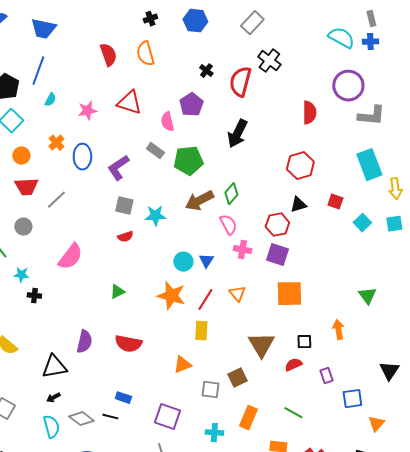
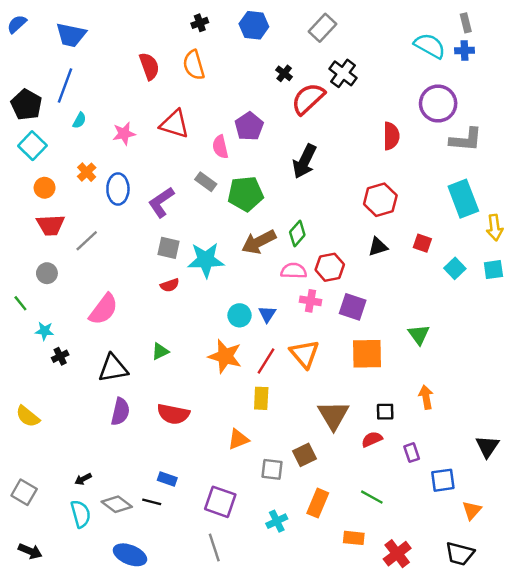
black cross: (206, 71) -> (284, 73), moved
red semicircle: (240, 82) -> (308, 99), turned 32
cyan star: (155, 216) -> (206, 260), size x1.4
pink semicircle: (228, 225) -> (294, 271), turned -60
red hexagon: (277, 225) -> (330, 267), moved
orange triangle: (237, 294) -> (304, 354), size x1.5
black cross: (34, 296) -> (60, 356), turned -32
green triangle: (367, 296) -> (419, 335), moved
black triangle: (54, 367) -> (113, 368), moved
cyan cross: (214, 433) -> (277, 521), turned -30

